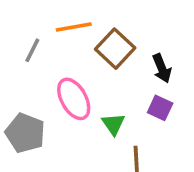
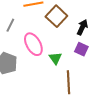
gray line: (32, 50) -> (10, 25), moved
black arrow: (162, 68) -> (82, 27), turned -133

